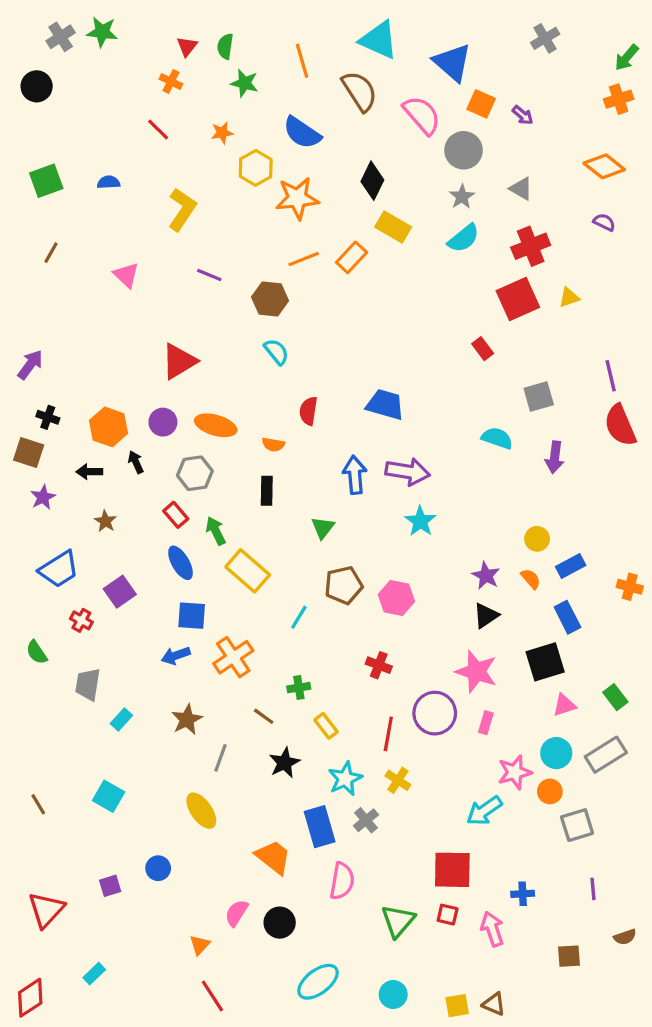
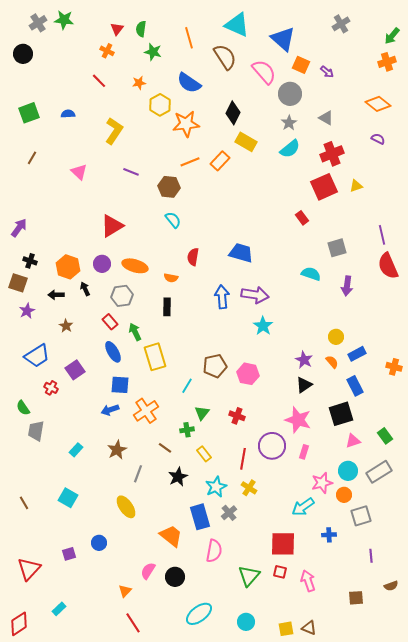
green triangle: (323, 528) -> (202, 413), moved
yellow rectangle: (248, 571) -> (155, 357), turned 32
gray trapezoid: (88, 684) -> (36, 431), moved
blue cross: (523, 894) -> (329, 535), moved

